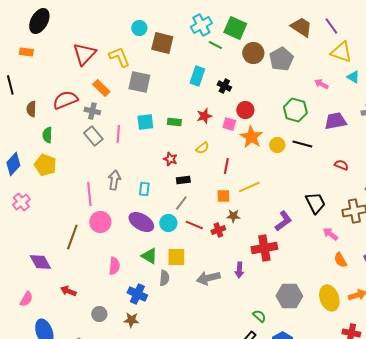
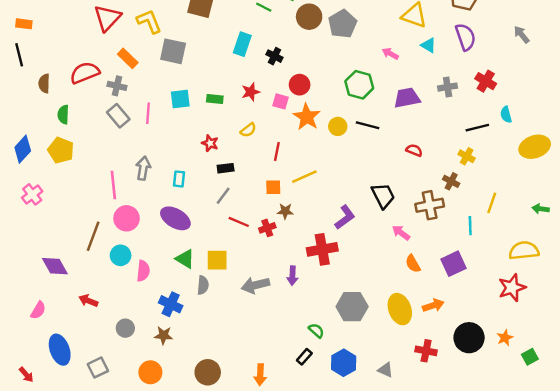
orange rectangle: (26, 52) -> (24, 24), moved
cyan circle: (168, 223) -> (121, 255), moved

